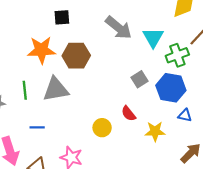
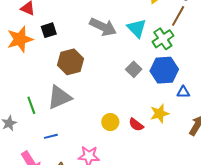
orange star: (41, 50) -> (20, 39), moved
red semicircle: (129, 114) -> (136, 125), moved

